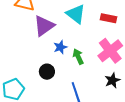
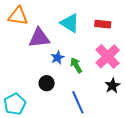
purple triangle: (44, 26) -> (39, 38), turned 35

